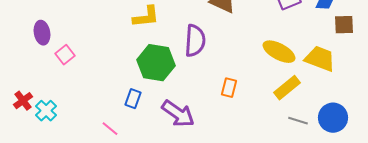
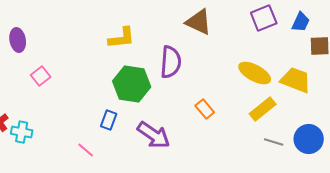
purple ellipse: (42, 33) -> (18, 40), moved
orange rectangle: (229, 88) -> (205, 109), turned -54
cyan cross: (46, 111) -> (22, 132), turned -35

